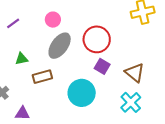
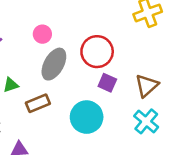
brown triangle: (135, 73) -> (147, 86), turned 45

